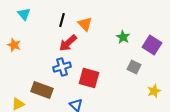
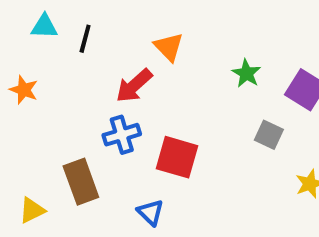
cyan triangle: (24, 14) -> (44, 26), turned -48
black line: (62, 20) -> (85, 39), moved
brown rectangle: (42, 90) -> (81, 182), turned 50

